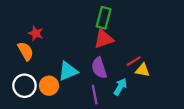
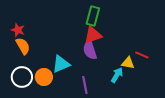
red star: (36, 33) -> (18, 30), moved
red line: (134, 61) -> (142, 55), moved, turned 56
purple semicircle: (99, 68) -> (90, 50), moved
cyan arrow: (120, 87) -> (117, 75), moved

